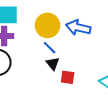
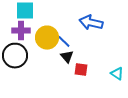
yellow circle: (47, 25) -> (47, 38), moved

